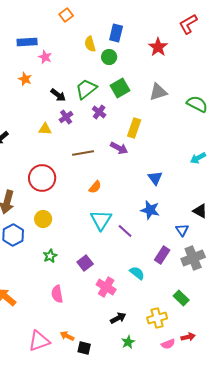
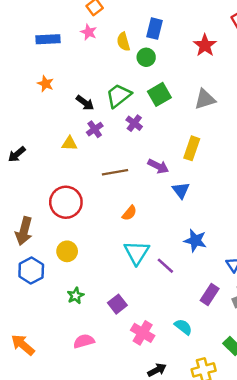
pink star: (45, 57) -> (89, 32), moved
yellow rectangle: (134, 128) -> (192, 148), moved
blue triangle: (155, 178) -> (181, 190), moved
cyan semicircle: (137, 273) -> (183, 327), moved
pink semicircle: (57, 294) -> (84, 341), turned 84

